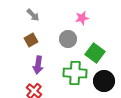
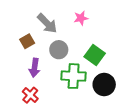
gray arrow: (33, 15) -> (47, 23), moved, size x1.5
gray circle: (68, 39) -> (59, 50), moved

